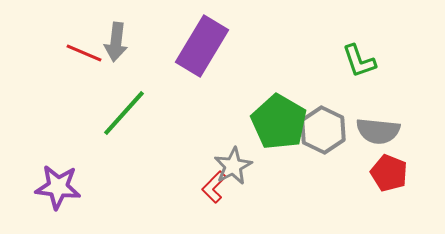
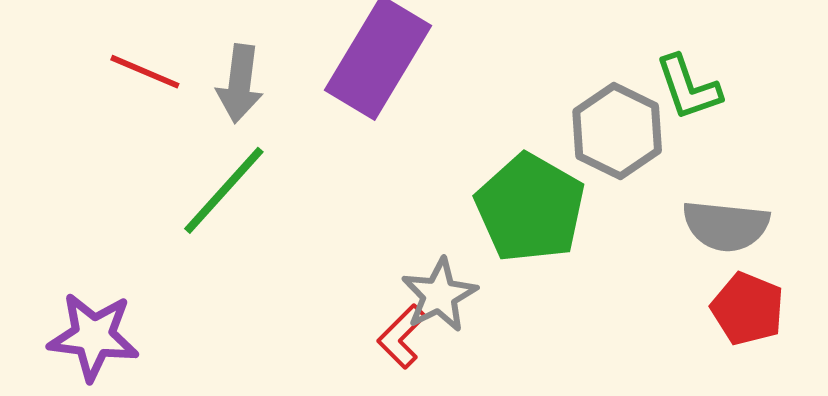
gray arrow: (116, 42) -> (240, 84), moved
gray hexagon: (323, 130) -> (617, 131), moved

